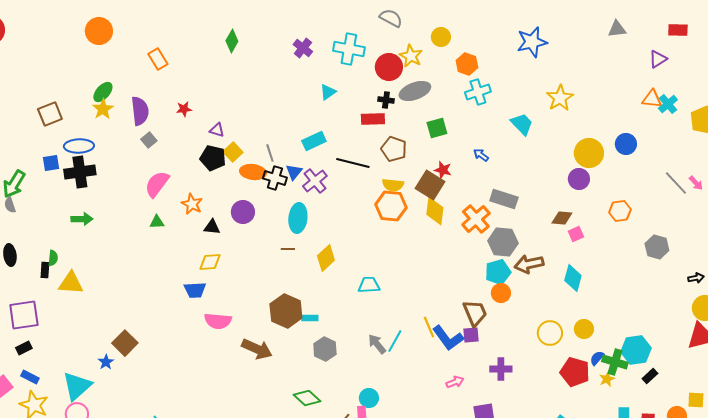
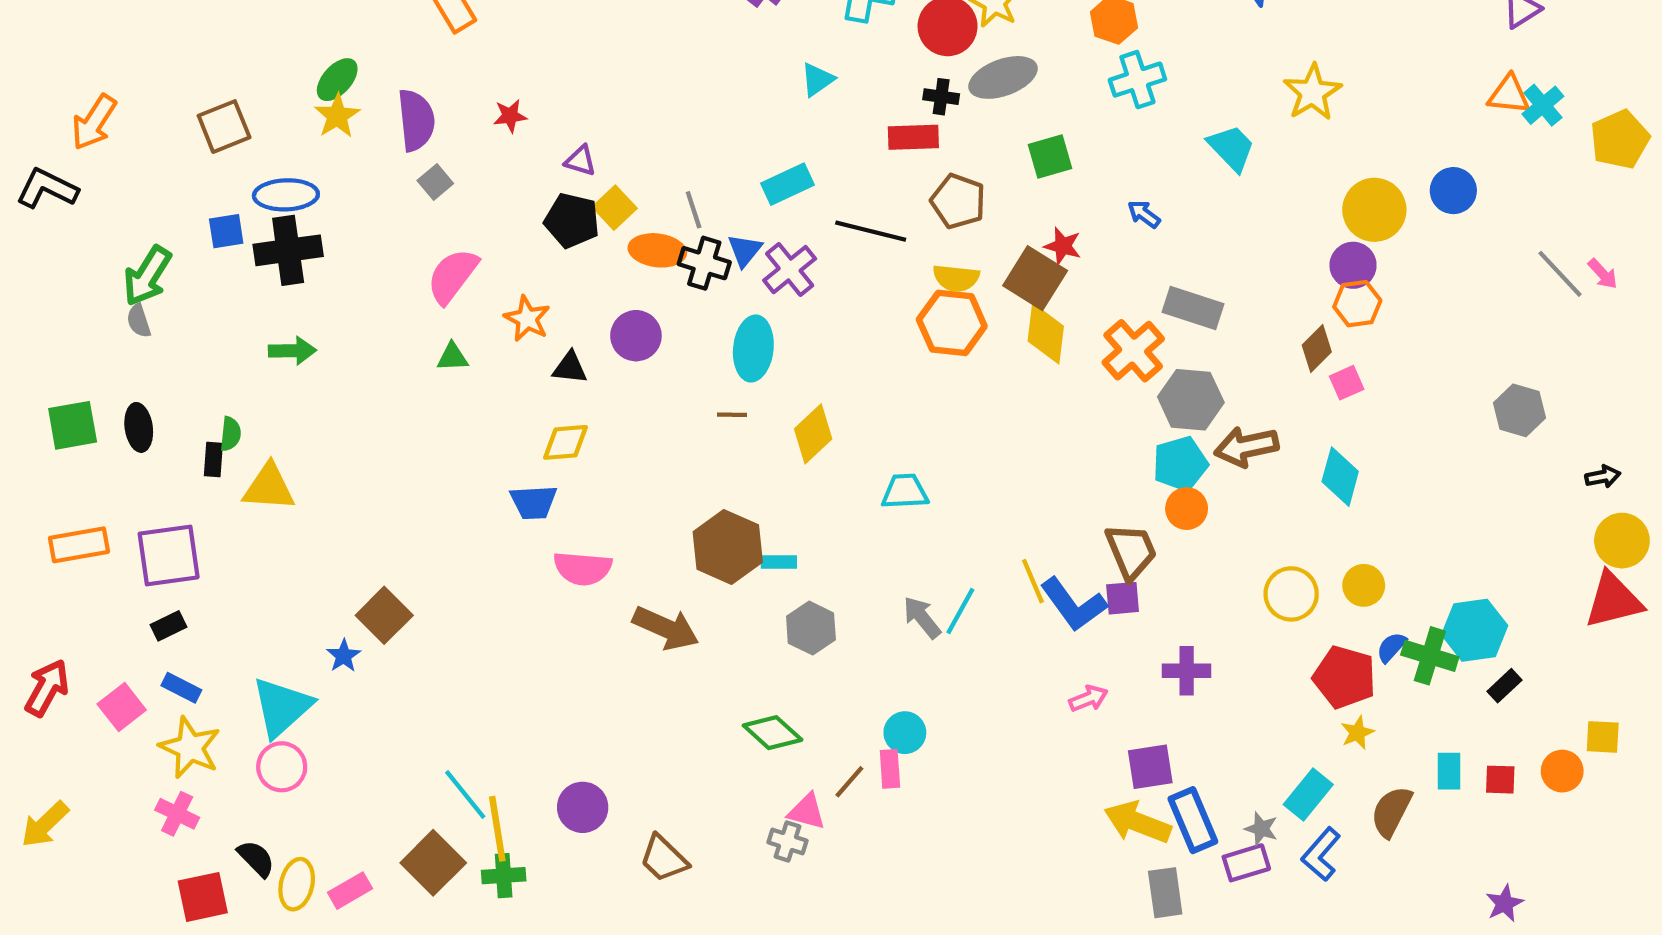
orange hexagon: (620, 211) -> (1357, 304), moved
brown diamond: (562, 218) -> (1317, 349), turned -50
yellow star: (607, 379) -> (1357, 733), moved

